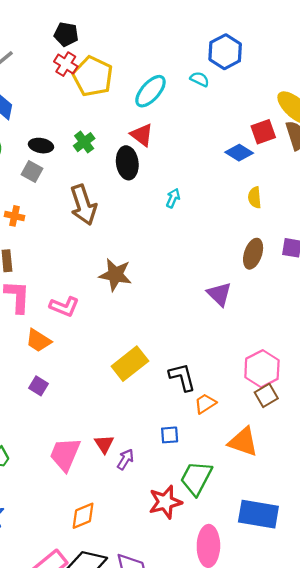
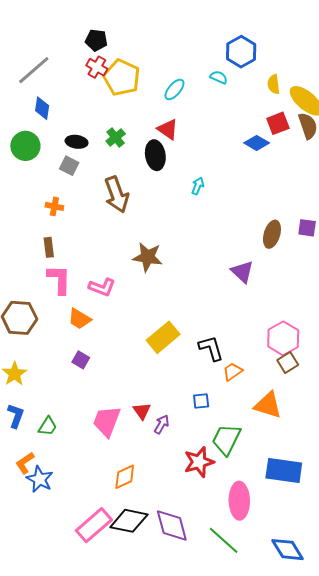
cyan ellipse: (150, 91) -> (174, 89), size x0.7
yellow semicircle: (255, 198) -> (274, 84), moved

